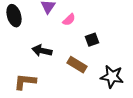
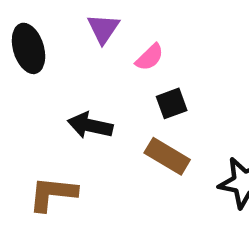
black square: (92, 40) -> (172, 103), moved

